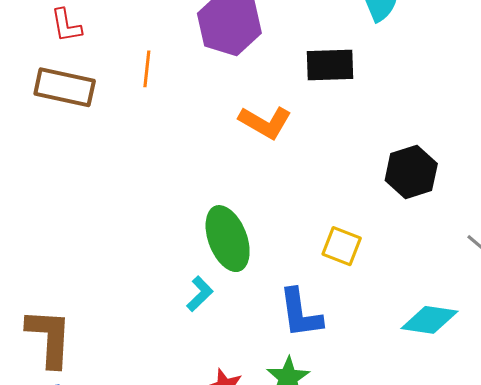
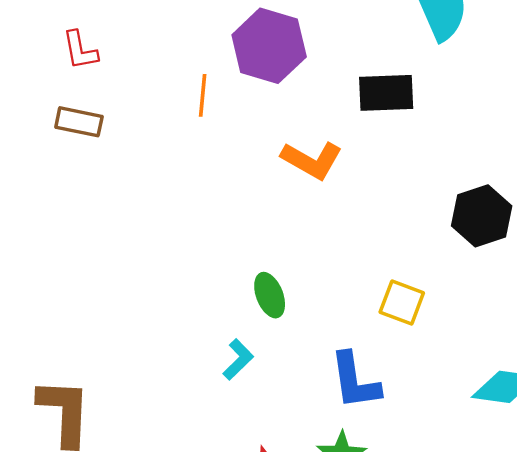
orange line: (147, 69) -> (203, 95), moved
brown rectangle: (65, 87) -> (79, 122), size x0.7
green ellipse: (228, 239) -> (270, 295), size x0.6

